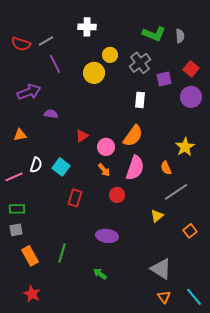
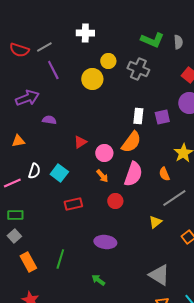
gray cross: (140, 63) -> (138, 69), turned -30
purple square: (164, 79) -> (162, 117), moved
white rectangle: (140, 100) -> (138, 116), moved
red rectangle: (75, 198) -> (73, 204), turned 60
gray square: (16, 230) -> (14, 236), turned -32

